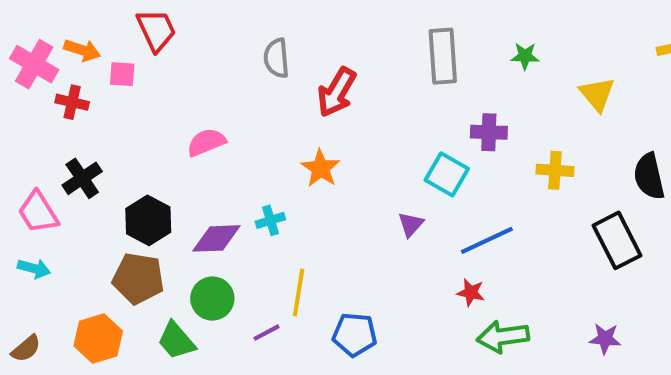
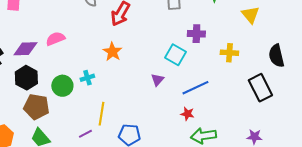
purple diamond: (216, 238) -> (25, 49), moved
brown pentagon: (138, 278) -> (36, 107), moved
green circle: (212, 299) -> (62, 86), moved

